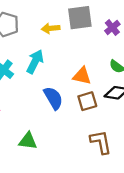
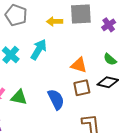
blue semicircle: (53, 98) -> (56, 99), moved
green triangle: (28, 141) -> (19, 97), moved

